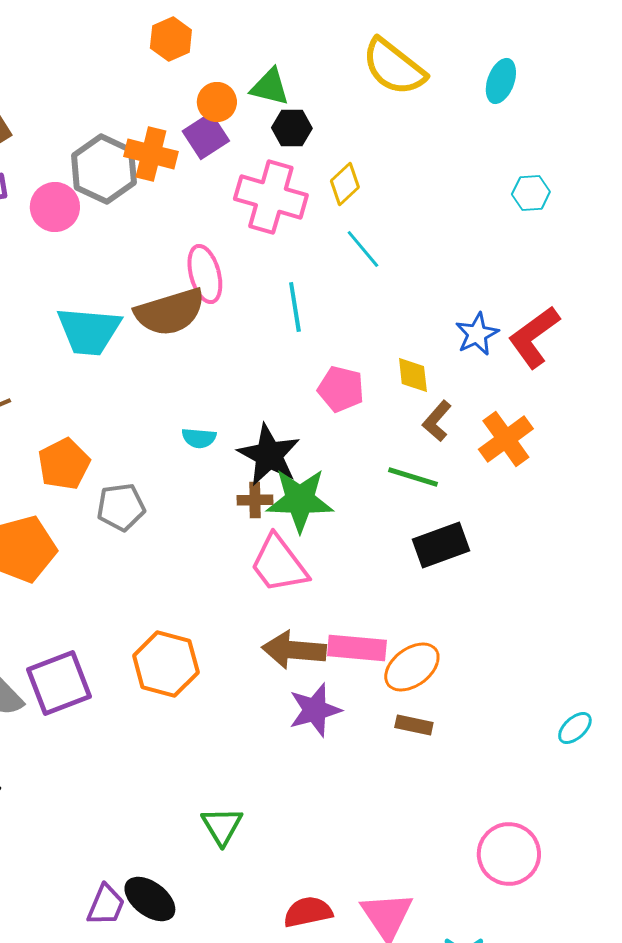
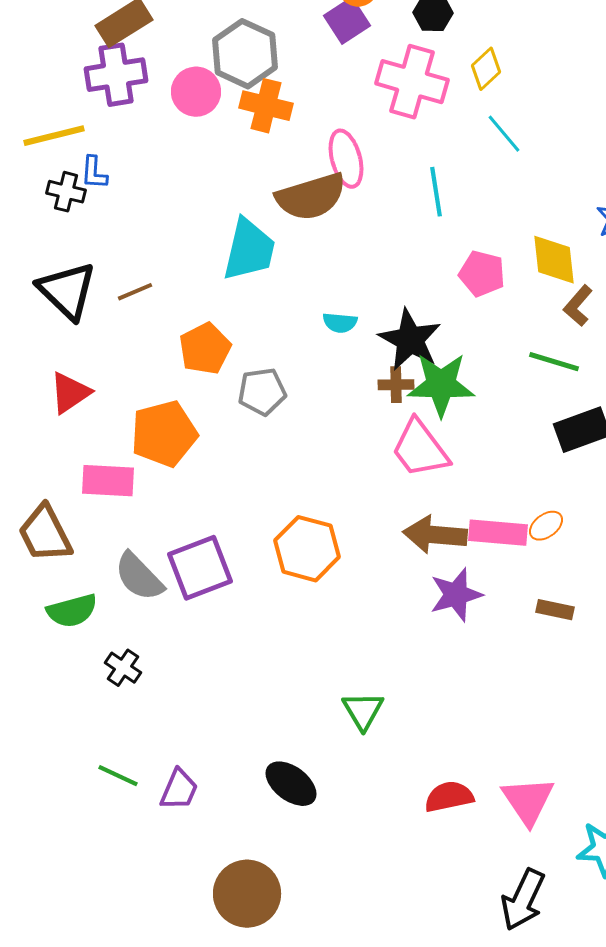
orange cross: (151, 154) -> (266, 106), moved
cyan trapezoid: (89, 331) -> (249, 250), moved, turned -82
yellow diamond: (413, 375) -> (554, 260), size x1.4
orange ellipse: (412, 667) -> (546, 526), moved, size x0.6
purple trapezoid: (106, 905) -> (179, 790), moved

